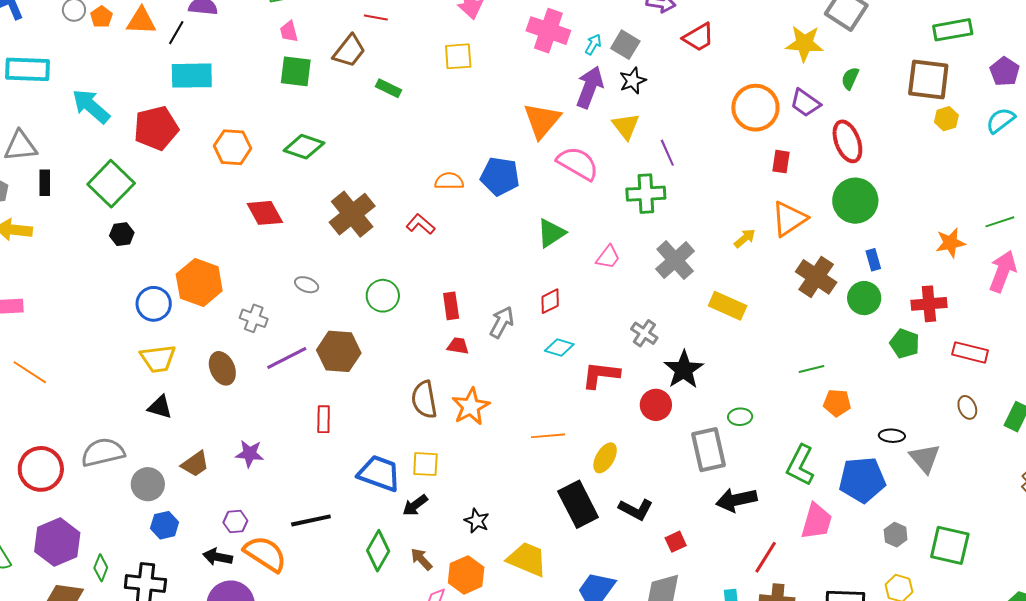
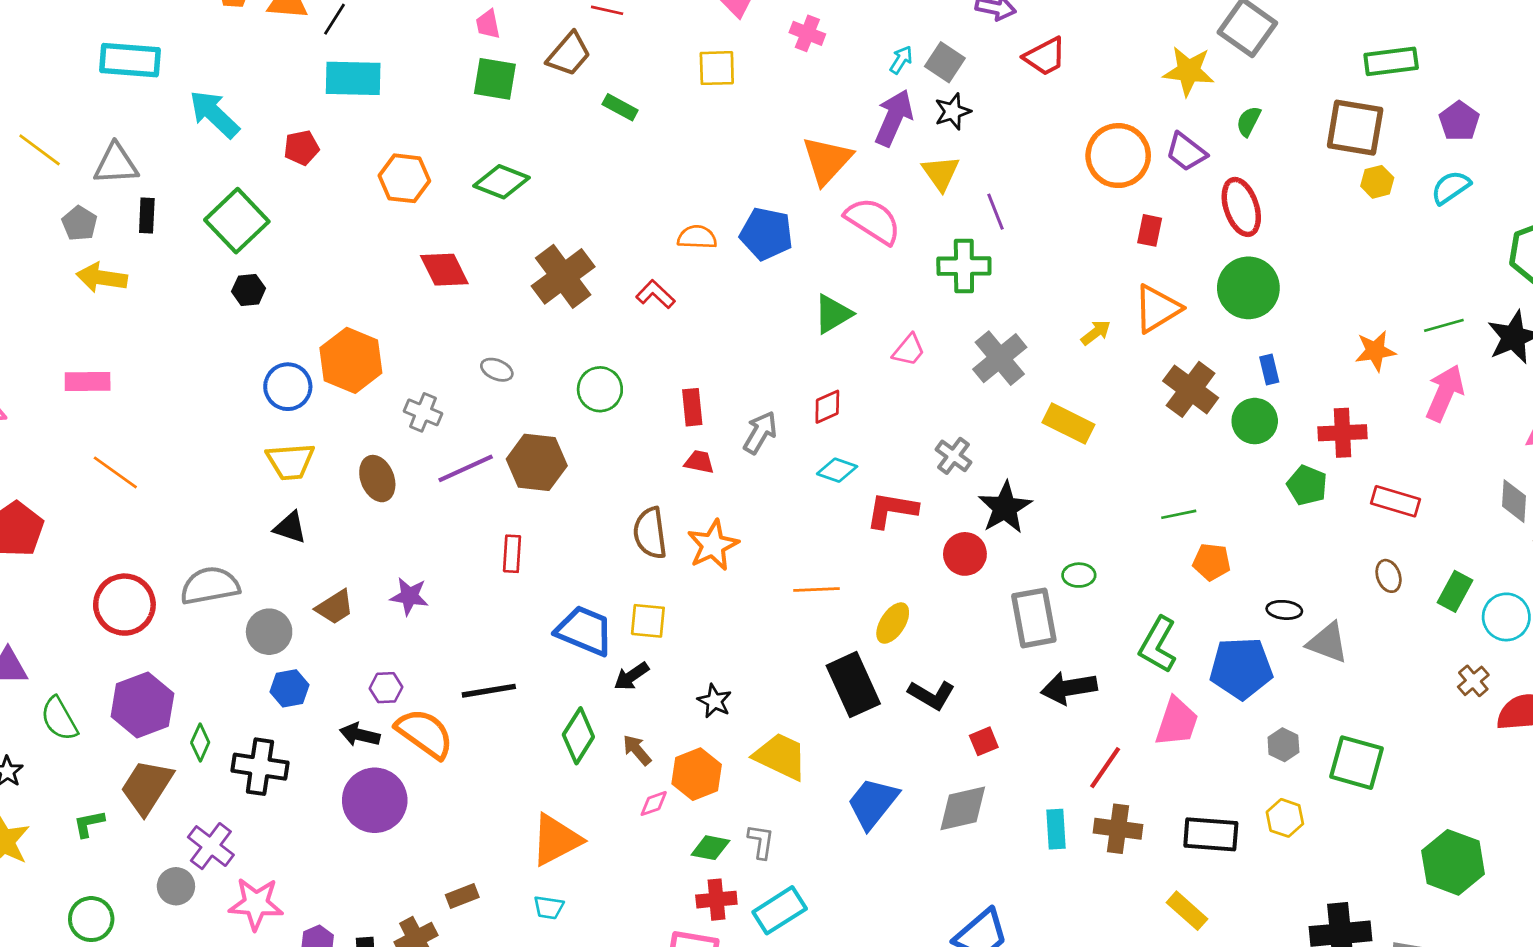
pink cross: (548, 31) -> (807, 33), moved, size x0.6
red pentagon: (156, 128) -> (301, 148), size x0.6
gray triangle: (925, 458) -> (1328, 643), turned -32

